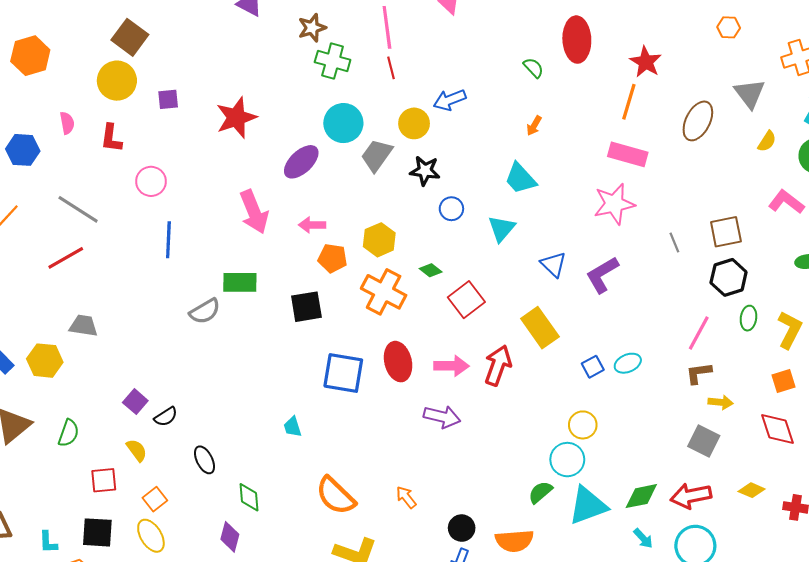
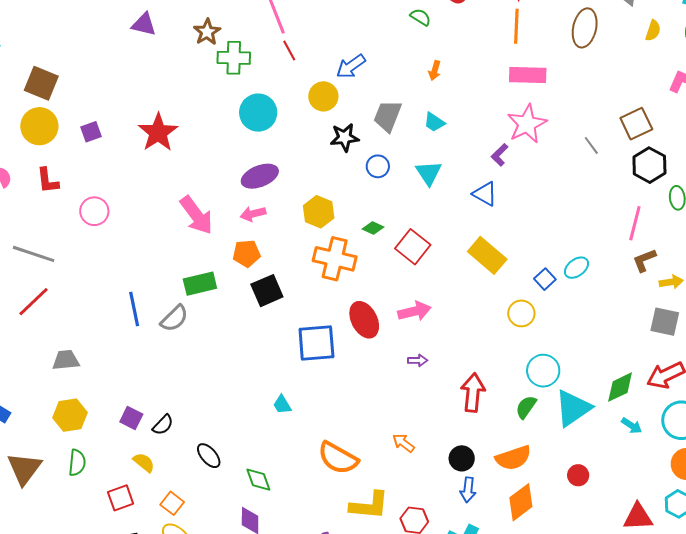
gray trapezoid: (377, 155) -> (388, 116), moved
purple ellipse: (301, 162) -> (260, 176), moved, turned 36
cyan trapezoid: (520, 178) -> (434, 122), size x0.7
blue line: (168, 240) -> (134, 309), moved
orange pentagon: (333, 258) -> (247, 253), moved
purple L-shape: (602, 275) -> (500, 155), moved, size x0.6
yellow hexagon: (45, 361) -> (70, 415), moved
red arrow: (498, 365) -> (473, 393), moved
purple arrow: (442, 417) -> (418, 360), size x0.6
yellow circle: (583, 425) -> (521, 313), moved

